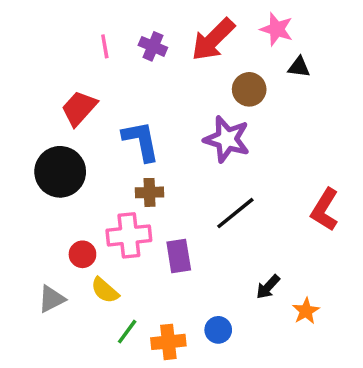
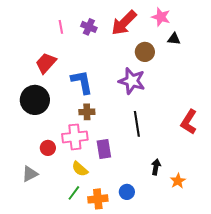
black line: (235, 213) -> (137, 124), turned -60
black arrow: (268, 287) -> (156, 167), turned 147
yellow semicircle: (105, 290) -> (80, 169), moved

